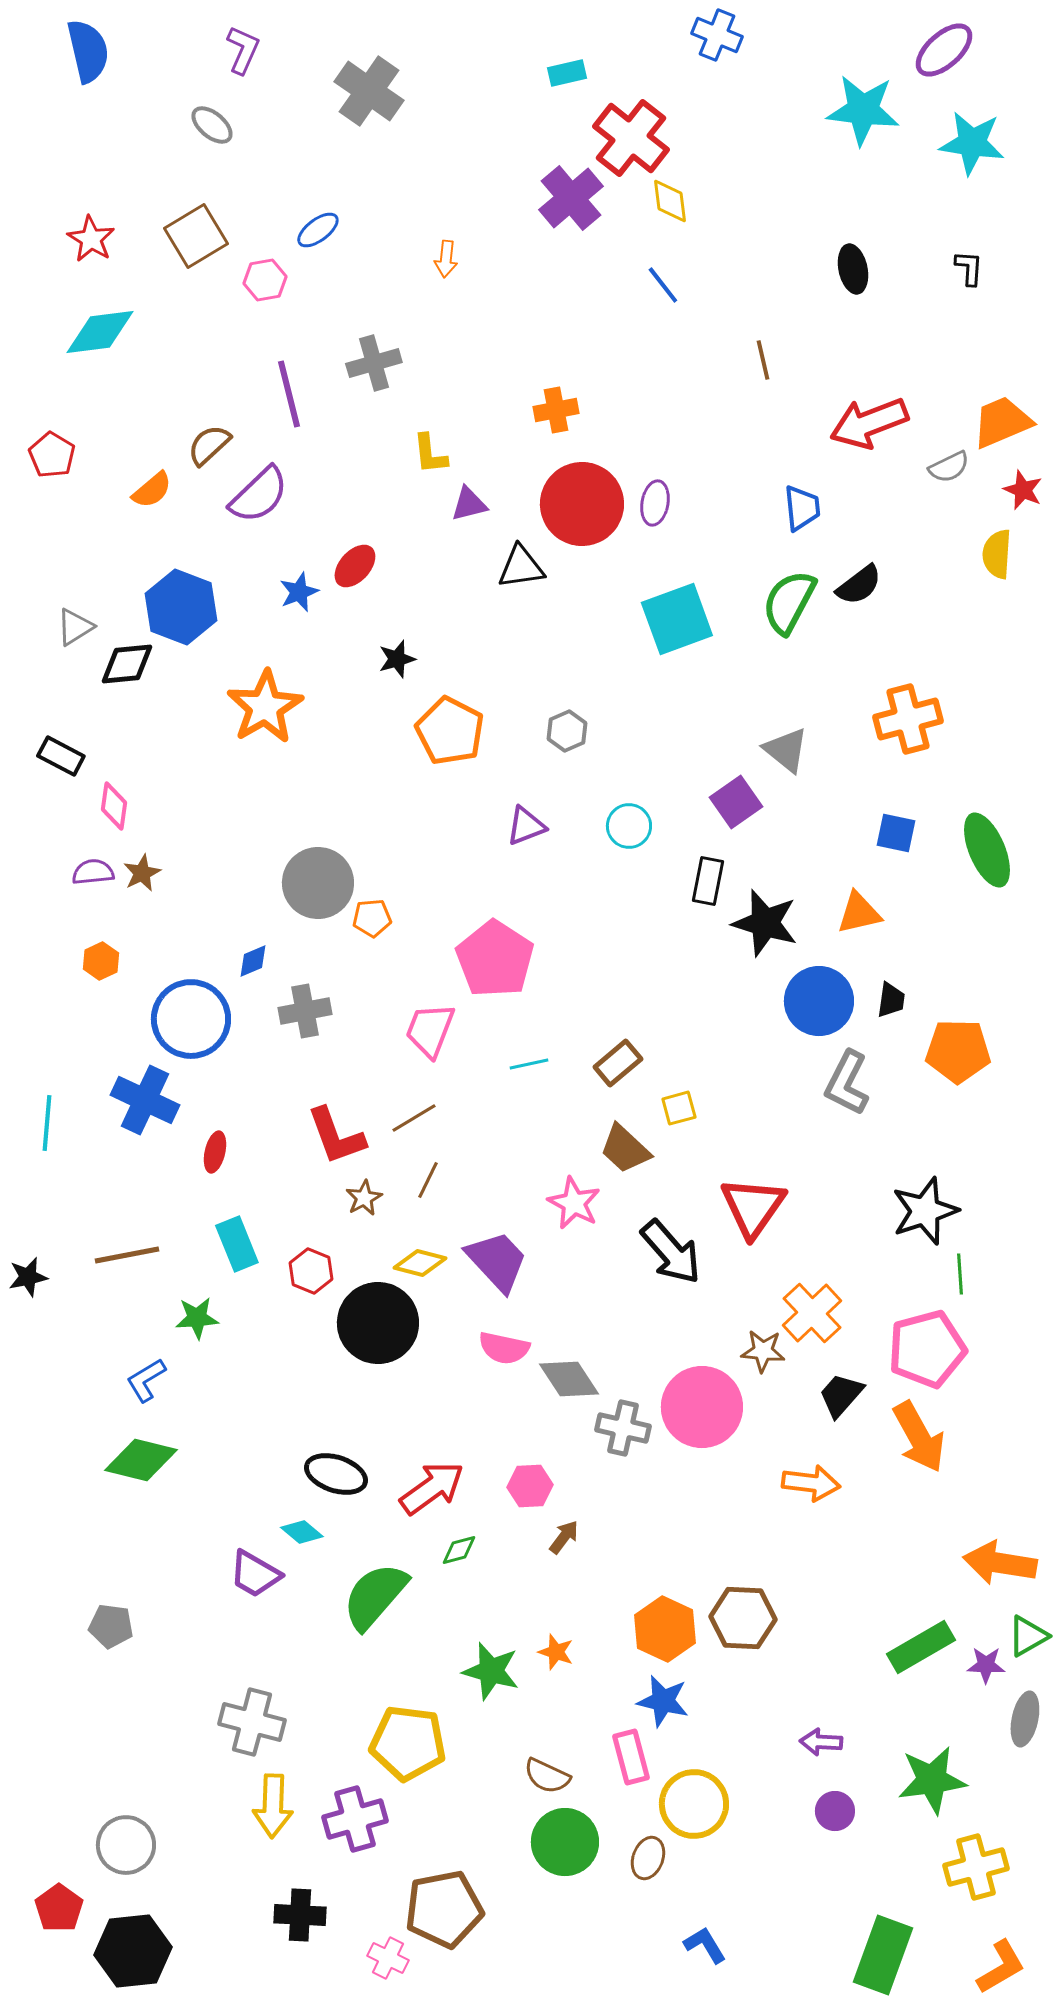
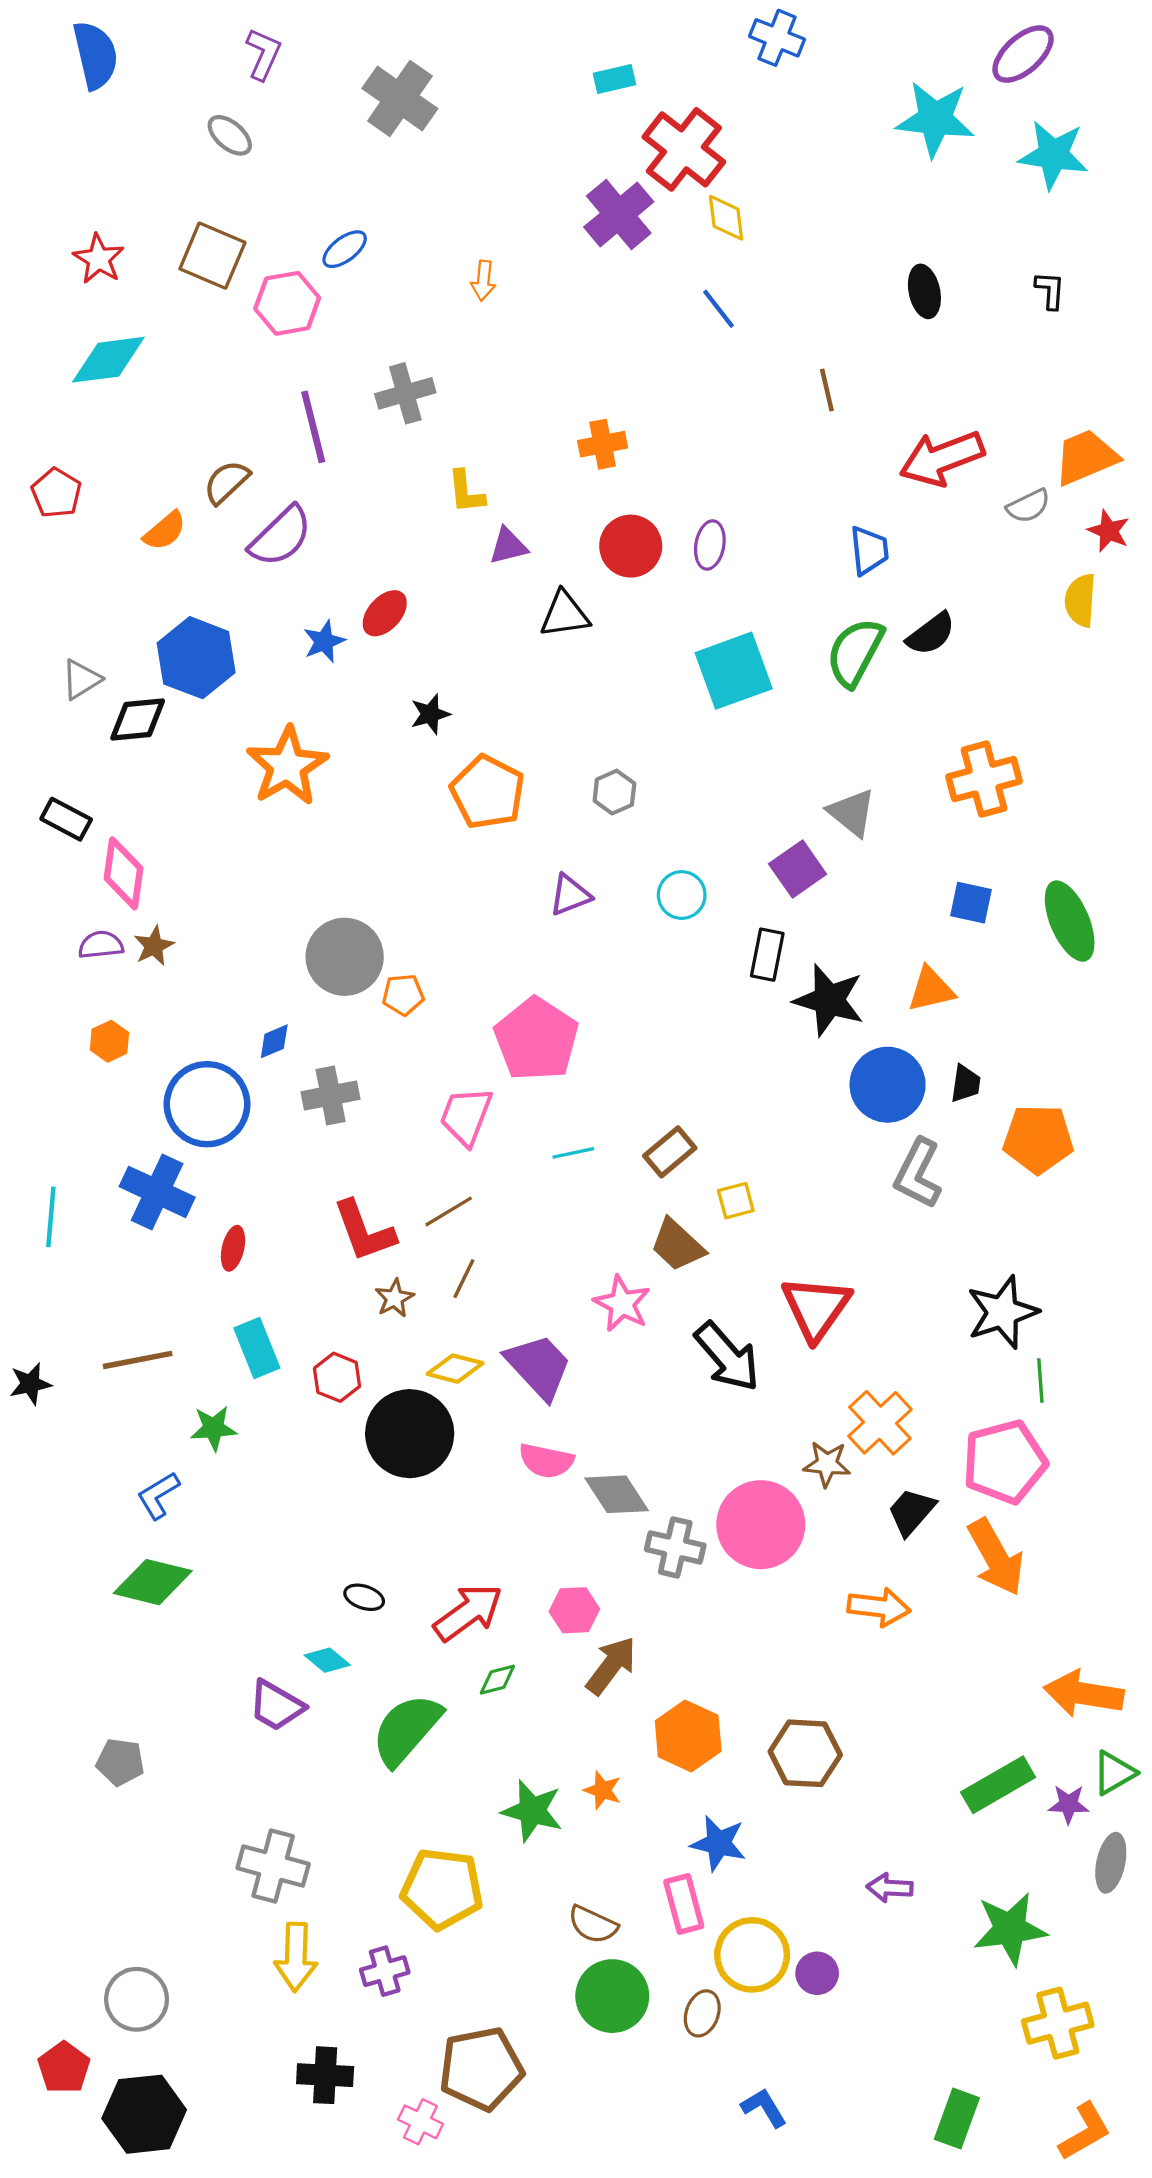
brown square: (196, 236) -> (212, 256), turned -36
pink hexagon: (265, 280) -> (287, 303), size x1.4
red circle: (582, 504) -> (631, 546), size x0.7
pink diamond: (114, 806) -> (124, 873), size x1.4
black ellipse: (336, 1474) -> (364, 1597), size x0.6
brown arrow: (564, 1537) -> (611, 1666), size x1.6
orange hexagon: (665, 1629) -> (688, 1736), moved
purple circle: (835, 1811) -> (817, 1973), moved
purple cross: (355, 1819) -> (385, 1971), size x0.7
green rectangle: (883, 1955) -> (957, 2119), size x0.7

